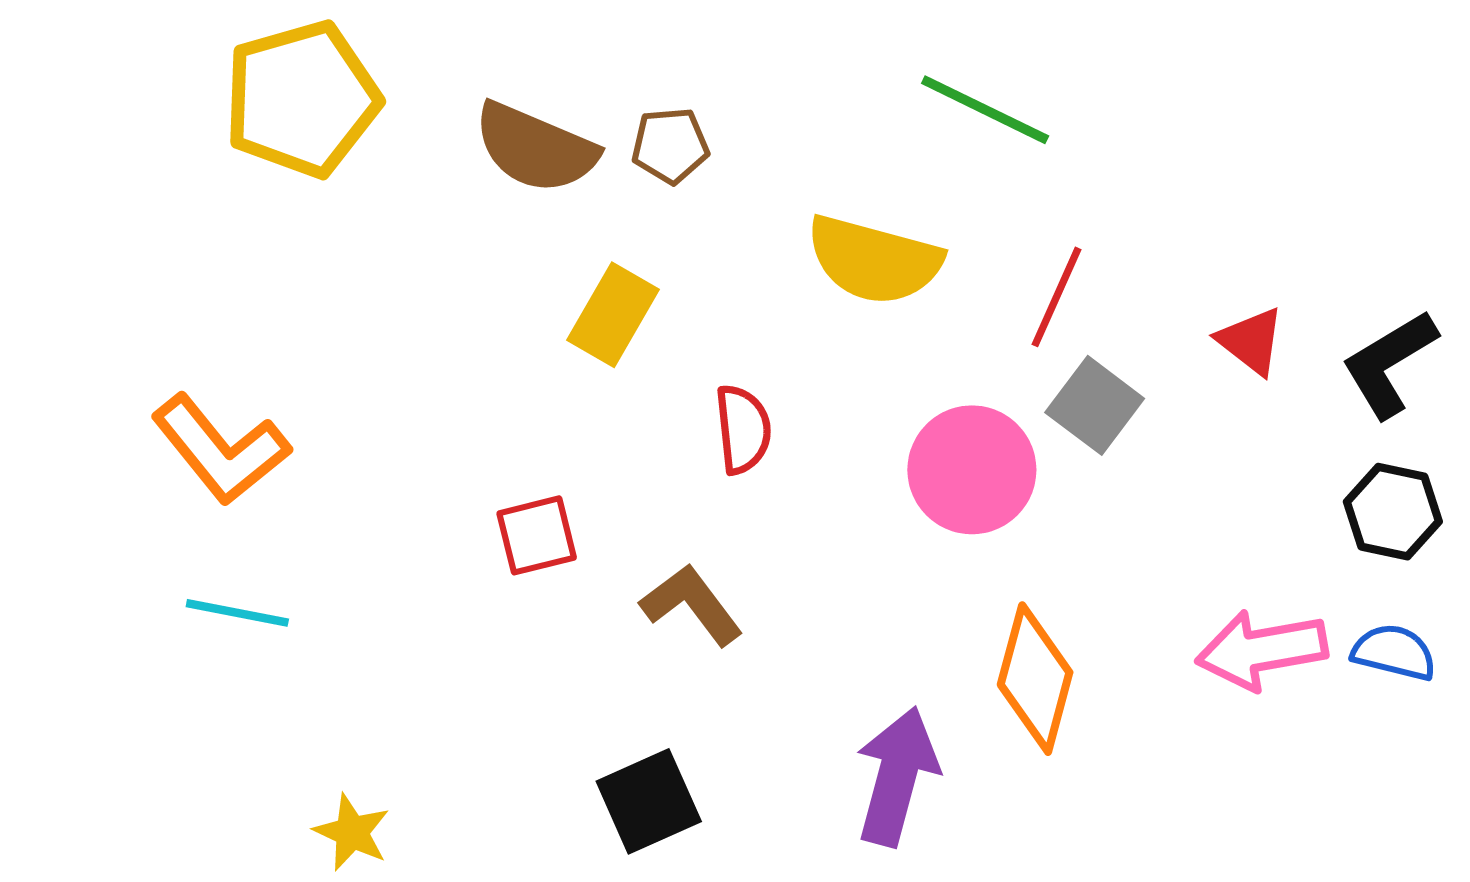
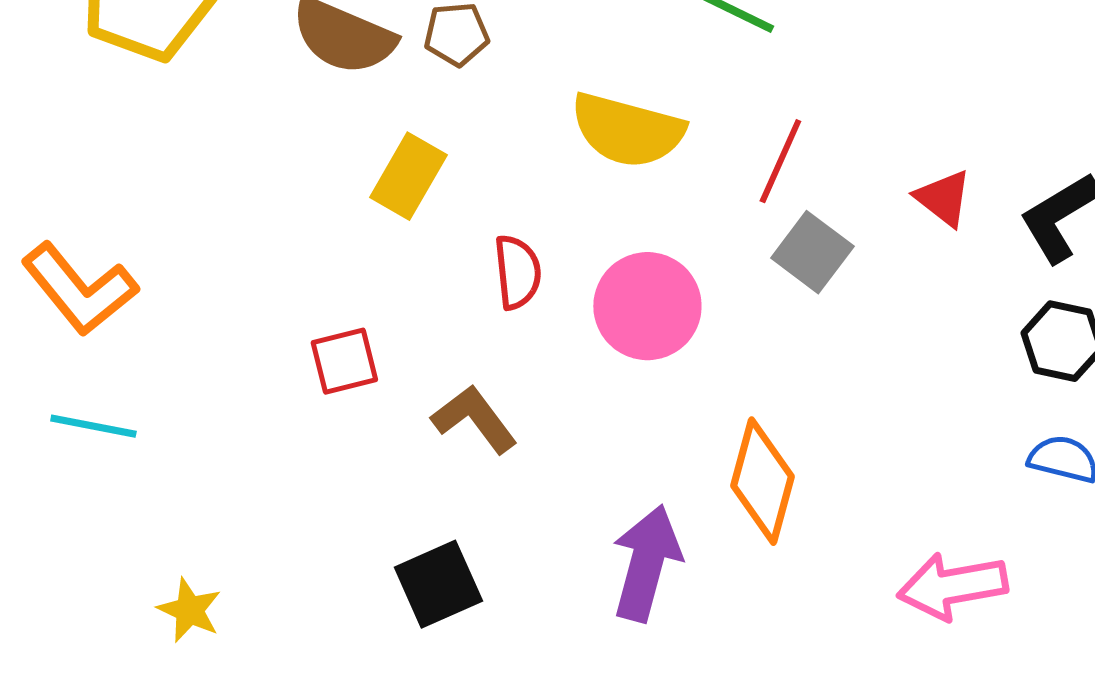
pink circle: (972, 470) -> (647, 306), moved
pink arrow: (1262, 650) -> (952, 586), moved

